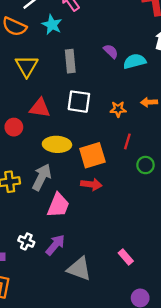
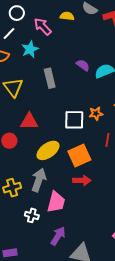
cyan star: (52, 25) -> (30, 49), turned 30
white square: (79, 102) -> (74, 120), moved
yellow ellipse: (57, 144) -> (48, 150), turned -30
white cross: (26, 241) -> (32, 215), moved

